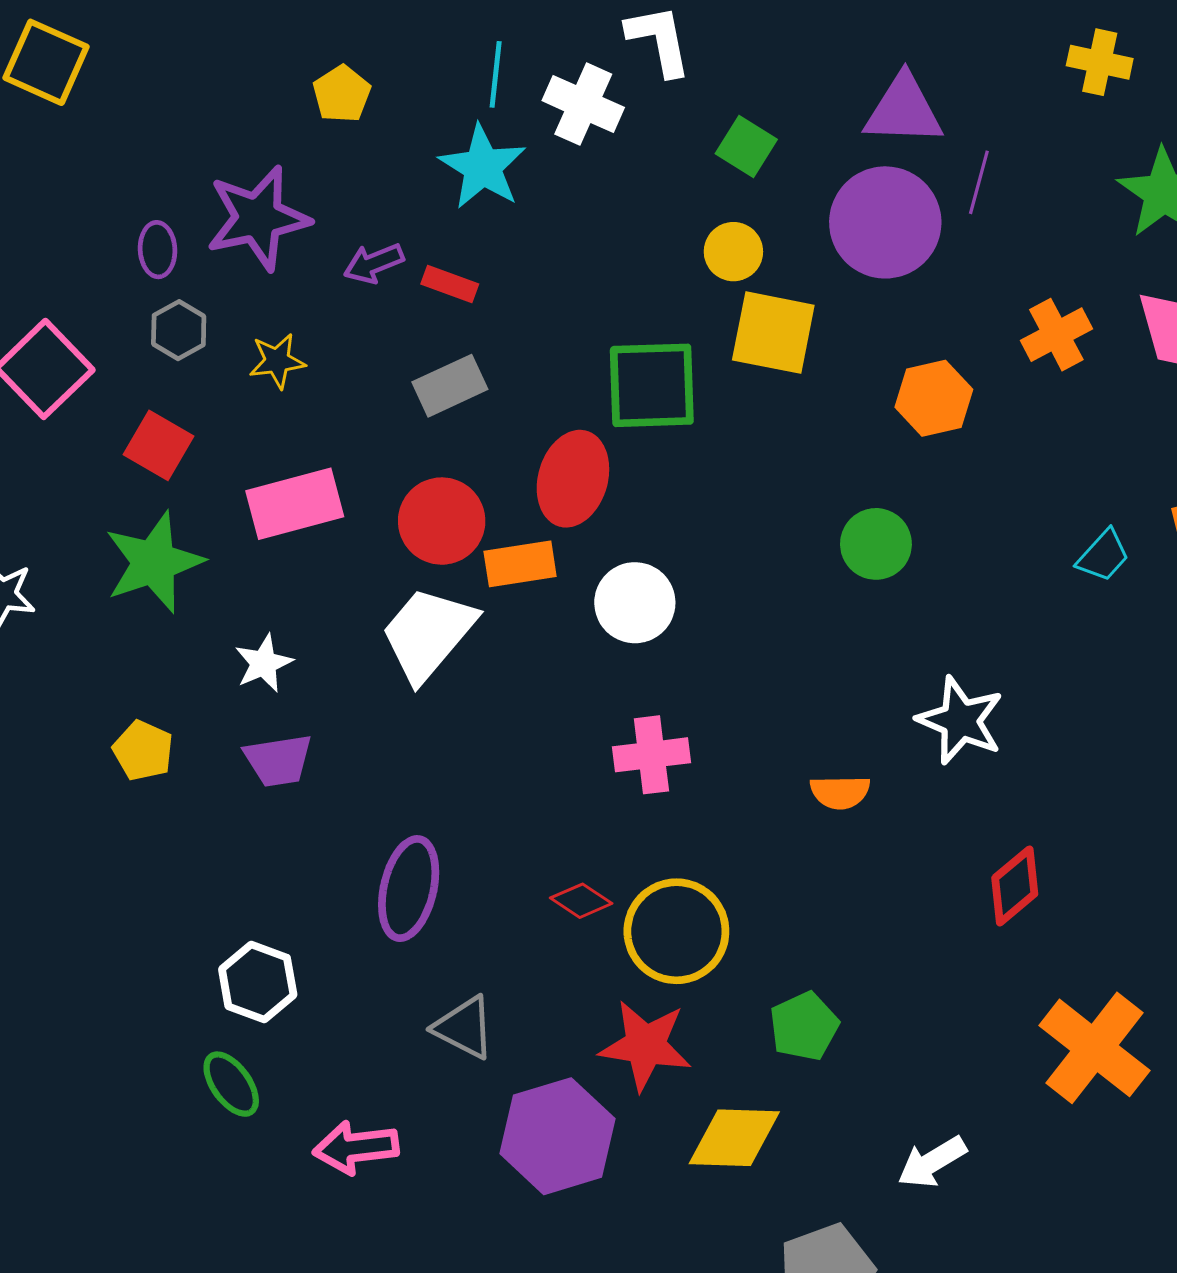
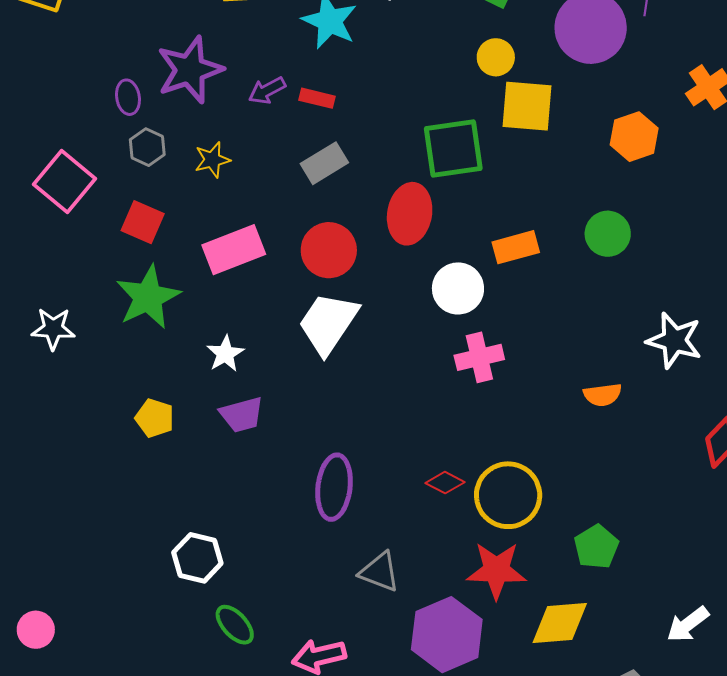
orange rectangle: (520, 564) -> (516, 247), moved
pink cross: (651, 755) -> (479, 357), moved
white hexagon: (258, 982) -> (197, 558), moved

